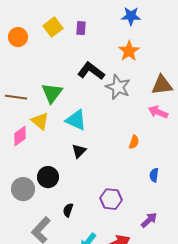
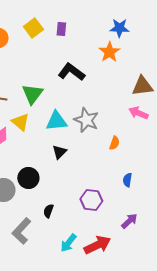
blue star: (131, 16) -> (119, 28), moved
gray star: (118, 87) -> (86, 120), moved
cyan triangle: (76, 120) -> (56, 121), turned -30
blue semicircle: (154, 175) -> (127, 180), moved

